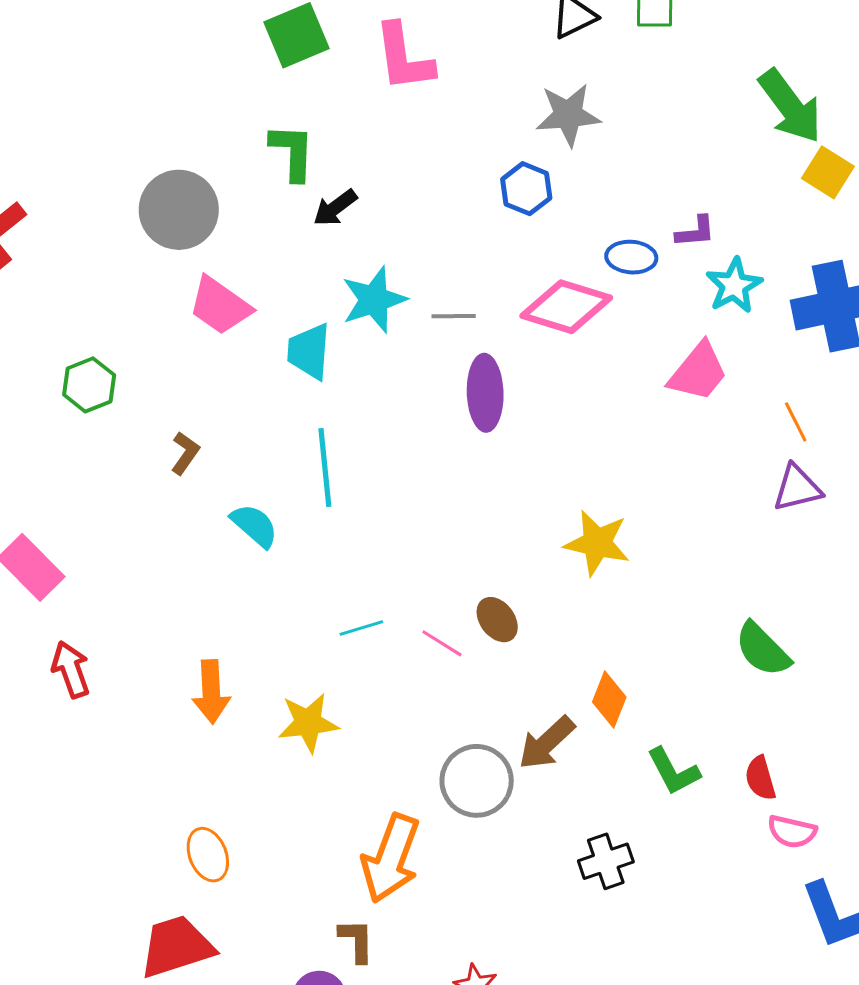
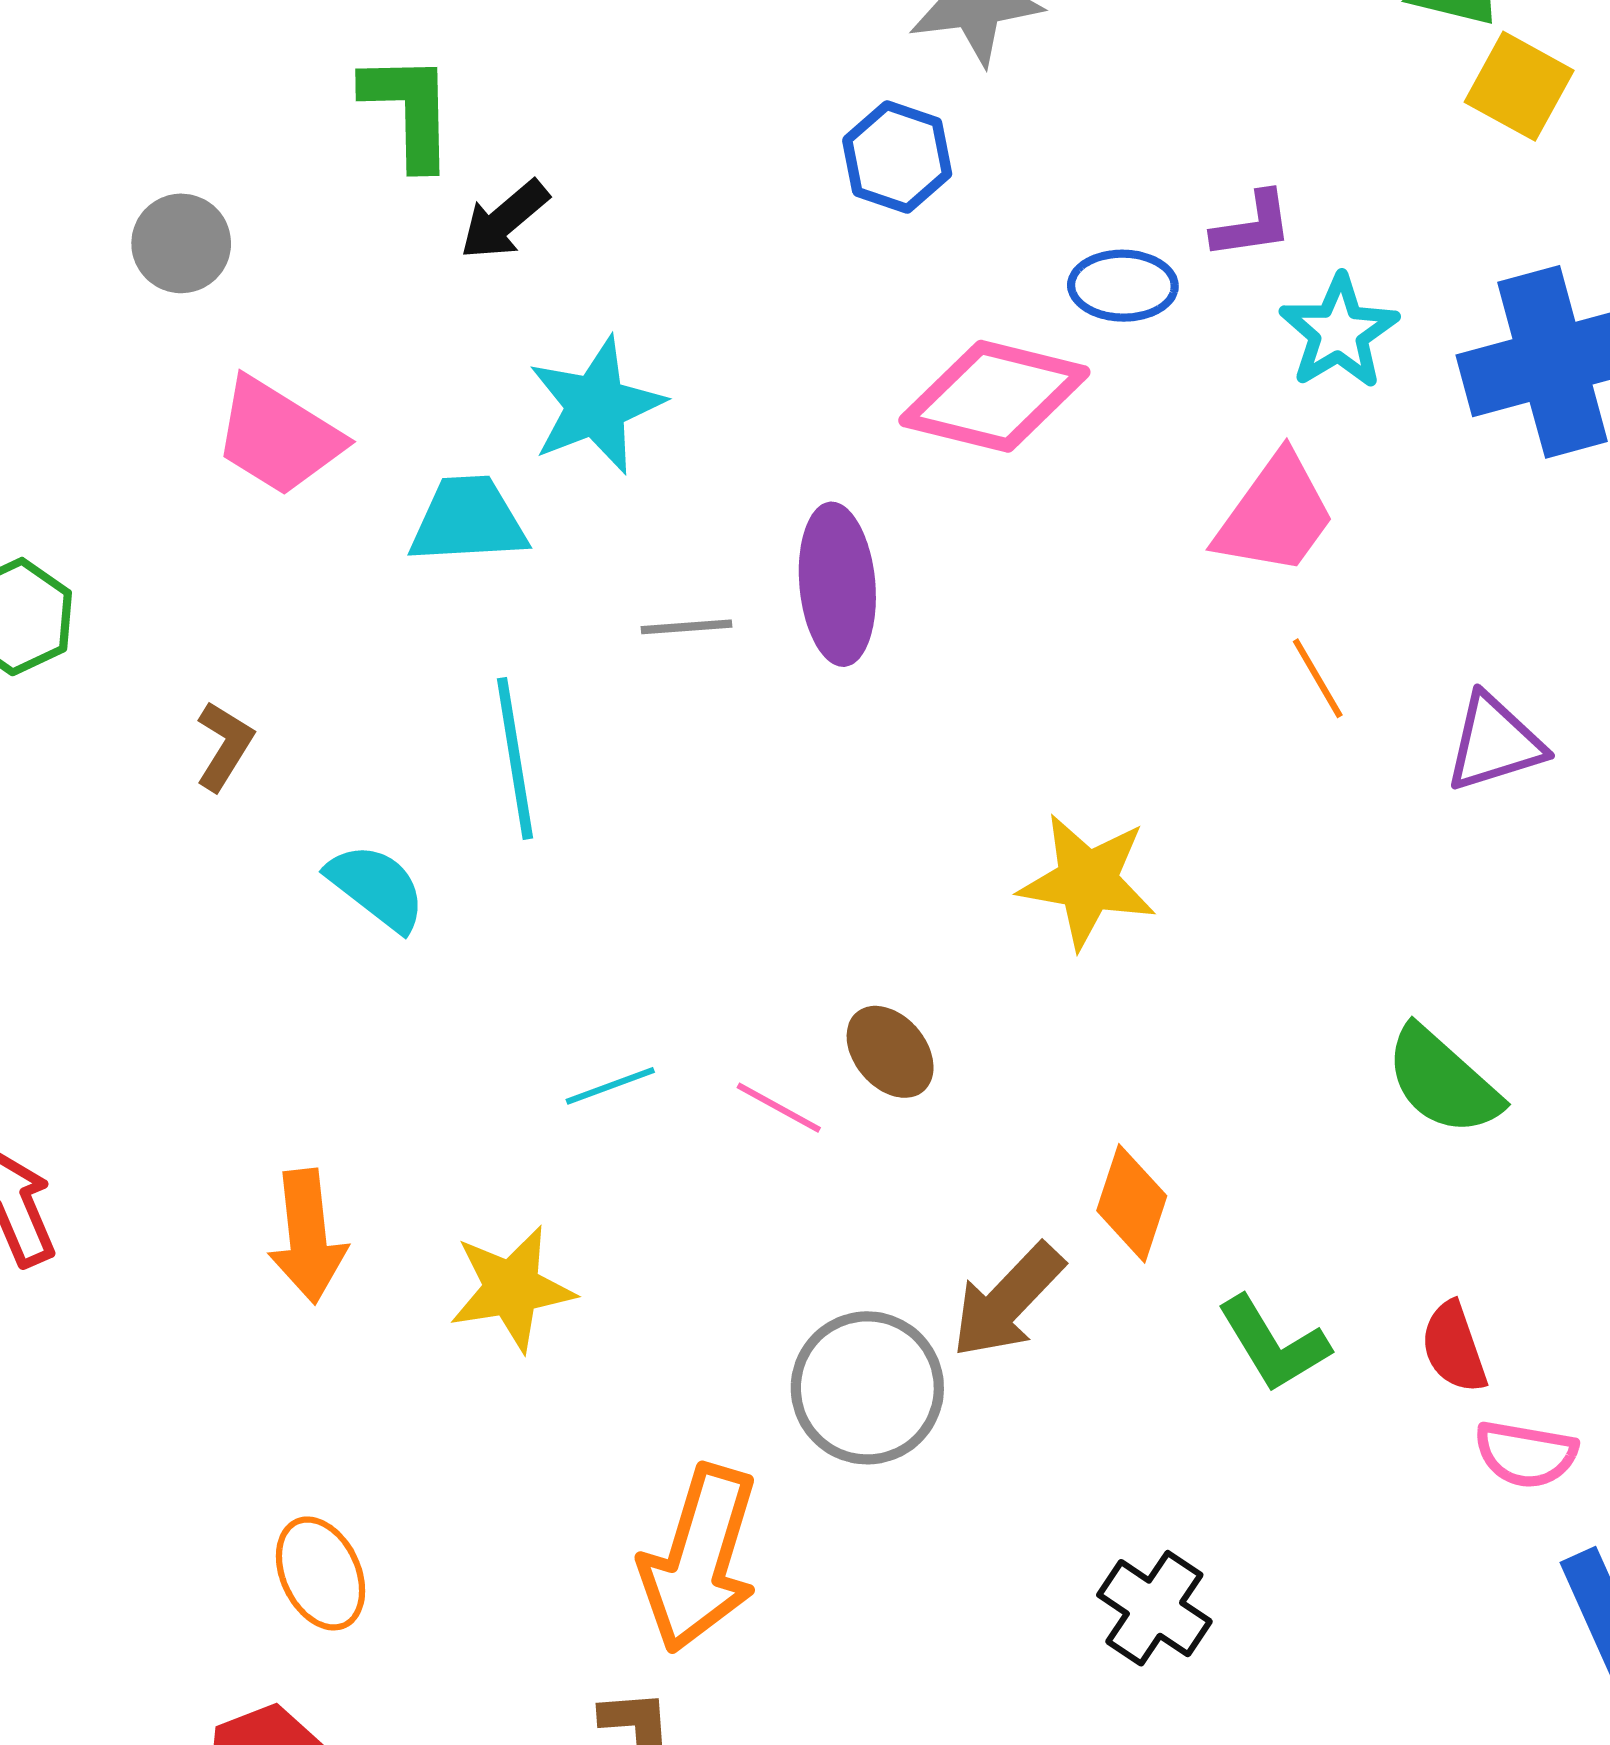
gray circle: (179, 210) -> (181, 243), size x0.6
gray line: (454, 316) -> (686, 627), moved
cyan trapezoid: (309, 351) -> (468, 520), turned 86
orange line: (796, 422) -> (1318, 678), moved
black cross: (606, 861) -> (1154, 1608), moved, turned -34

